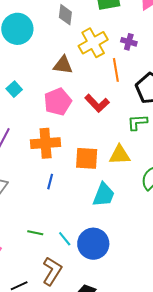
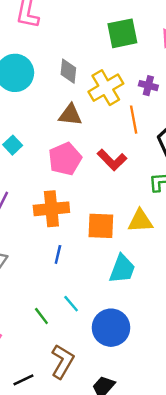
gray diamond: (65, 15) -> (68, 71), moved
green line: (35, 233) -> (41, 316), turned 42
cyan line: (65, 239) -> (71, 304), moved

